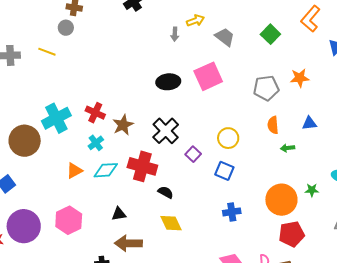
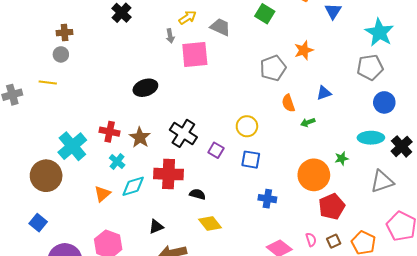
pink square: (208, 76) -> (195, 54), moved, turned 32
black ellipse: (168, 82) -> (145, 88), moved
blue cross: (232, 212) -> (267, 199), turned 30

